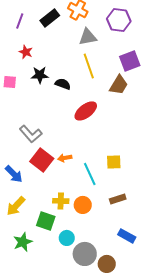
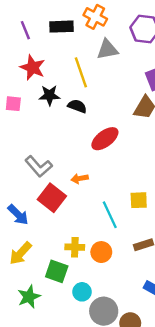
black rectangle: (50, 18) -> (61, 27), turned 36
purple line: (20, 21) -> (25, 30), turned -42
red star: (26, 52) -> (33, 68), size x1.5
yellow line: (89, 66) -> (81, 72), moved
orange arrow: (65, 158) -> (80, 178), moved

